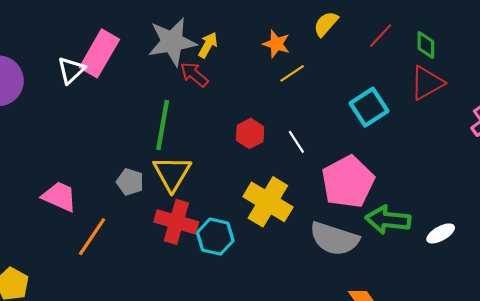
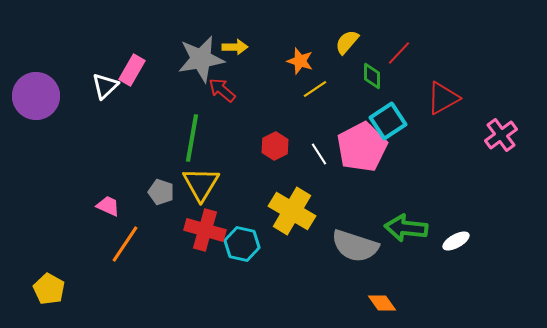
yellow arrow: (208, 45) -> (235, 47), moved, turned 60
green diamond: (426, 45) -> (372, 76), moved
pink rectangle: (99, 53) -> (132, 70), size x0.7
pink pentagon: (348, 182) -> (362, 147), moved
pink trapezoid: (59, 197) -> (108, 206), moved, size x0.7

